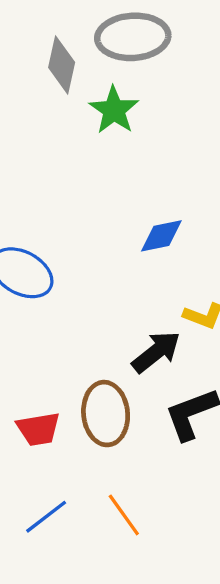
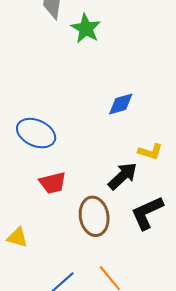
red trapezoid: (38, 429) -> (53, 183), moved

